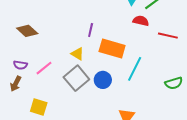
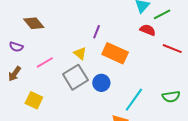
purple semicircle: (20, 65) -> (16, 47), moved
cyan line: (135, 69) -> (134, 100), moved

